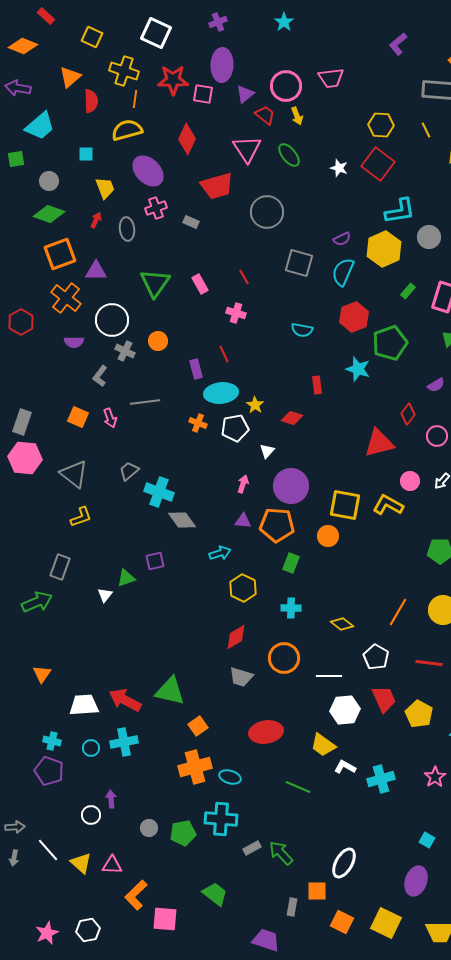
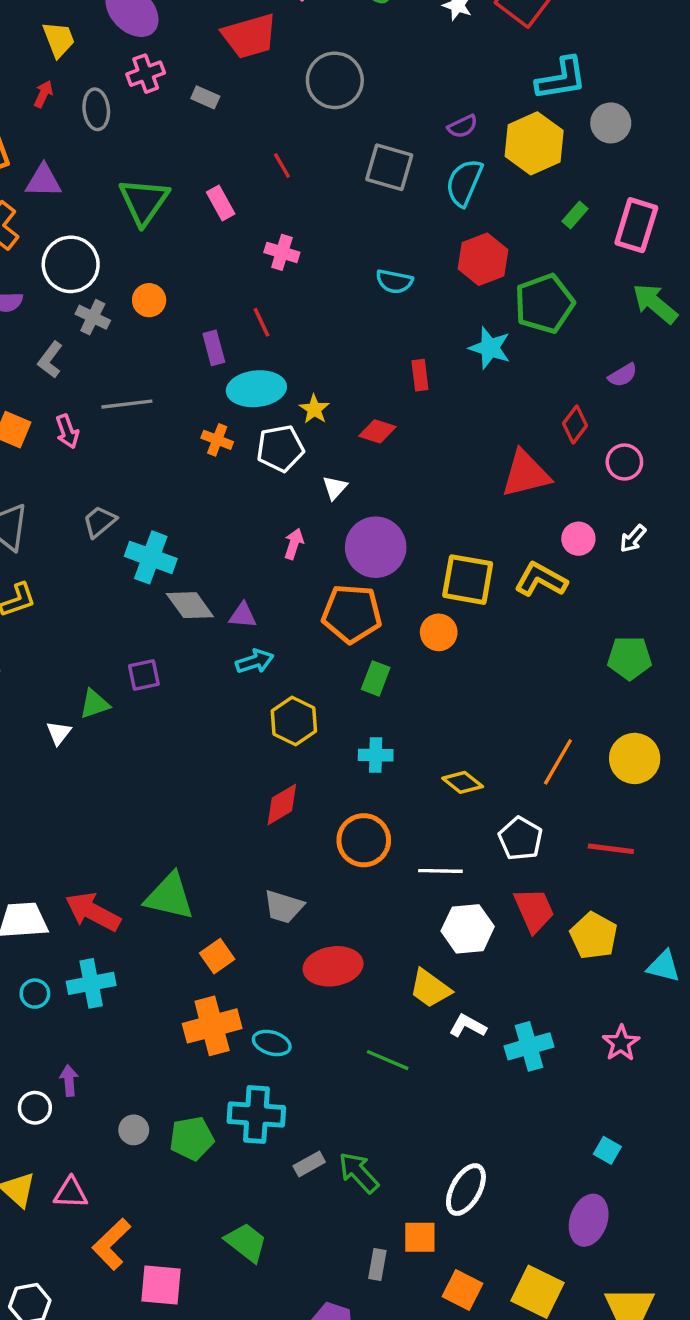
red line: (244, 277) -> (282, 166), moved
purple triangle: (243, 521) -> (243, 615), moved
gray trapezoid: (241, 677) -> (284, 907), moved

